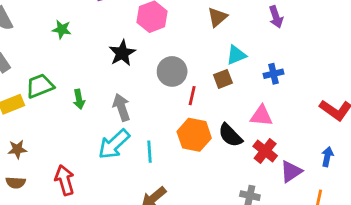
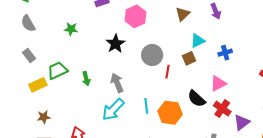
purple arrow: (276, 17) -> (216, 11), moved
pink triangle: (261, 116) -> (218, 83), turned -30
orange hexagon: (194, 135) -> (170, 113), moved
cyan line: (149, 152) -> (146, 106), moved

